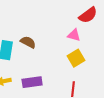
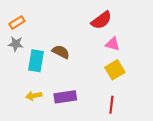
red semicircle: (88, 15) -> (101, 20), moved

